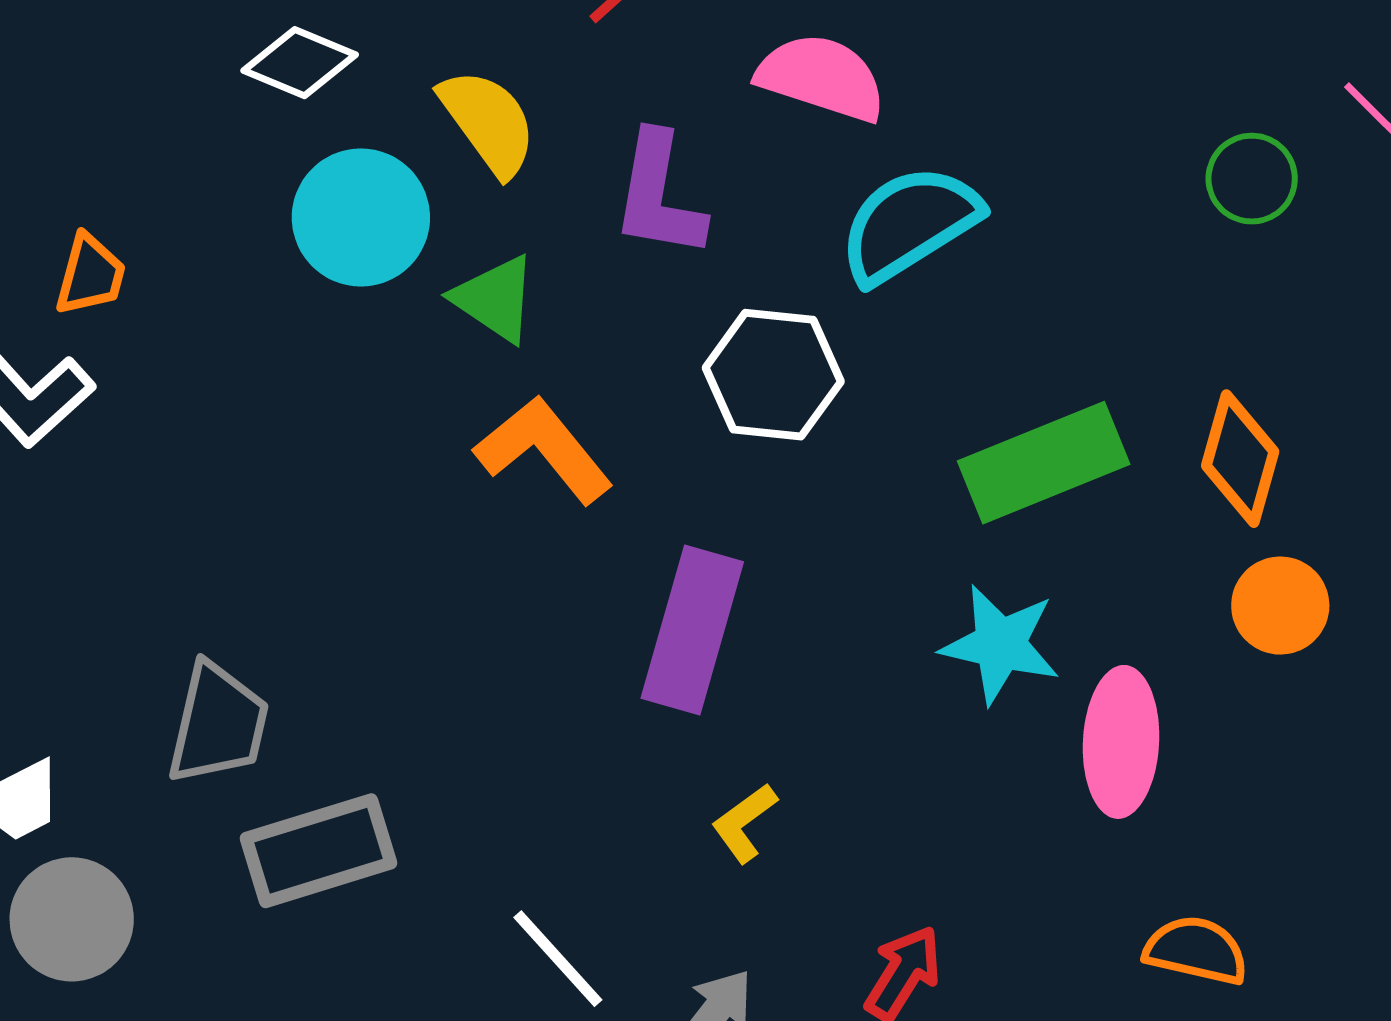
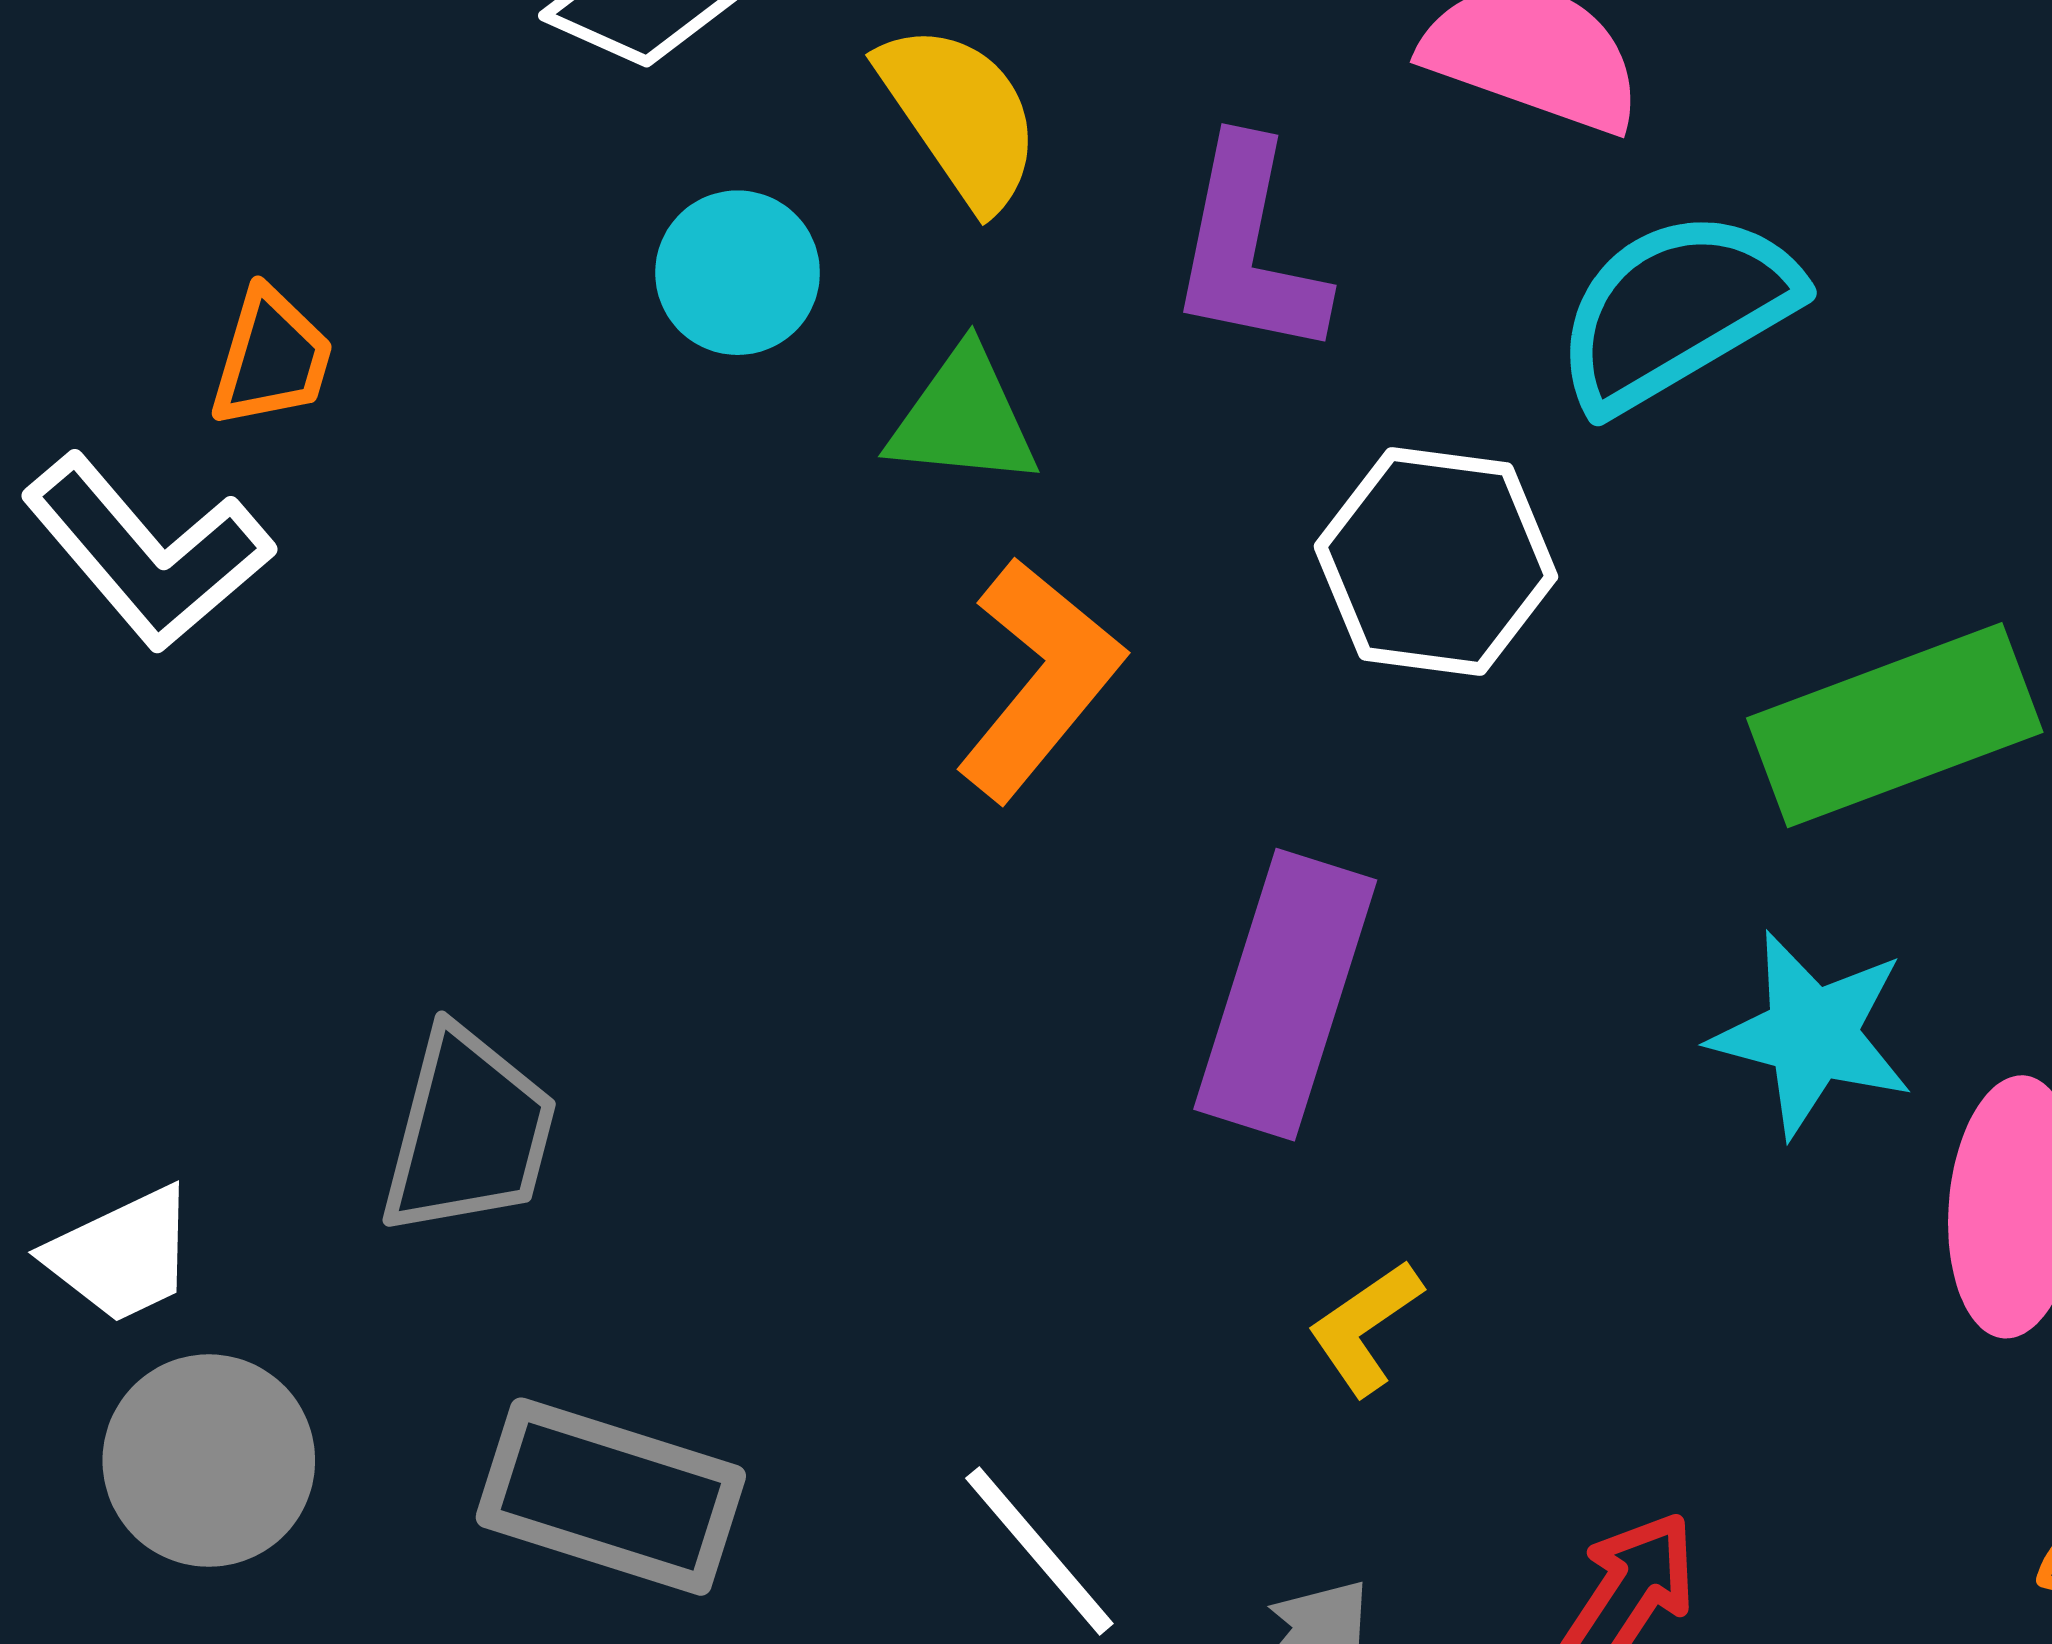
cyan circle: (361, 217) -> (738, 273), size x0.7
green triangle: (495, 299) -> (963, 418), turned -30
orange L-shape: (544, 450) -> (1039, 679), turned 77
gray rectangle: (318, 851) -> (611, 1497), moved, turned 33

